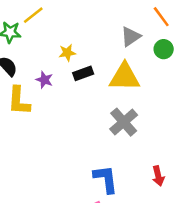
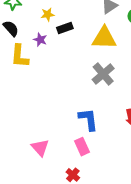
yellow star: (67, 53) -> (48, 14), moved
black rectangle: (83, 73) -> (65, 28), moved

